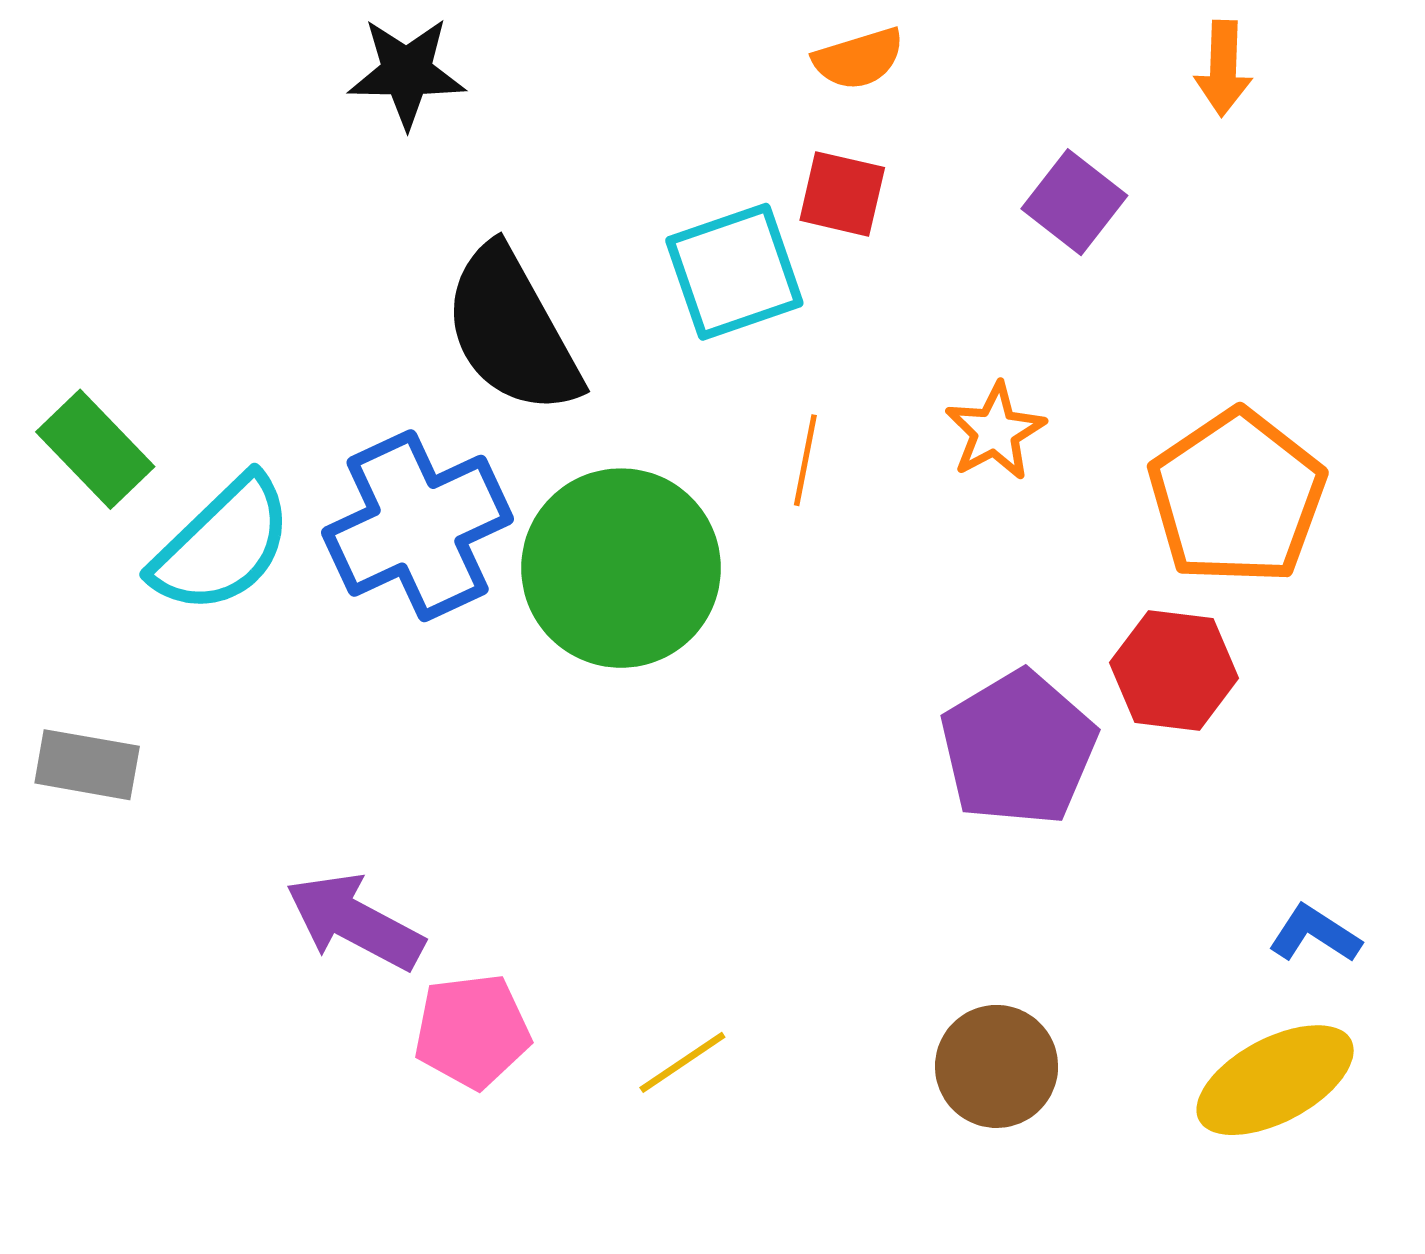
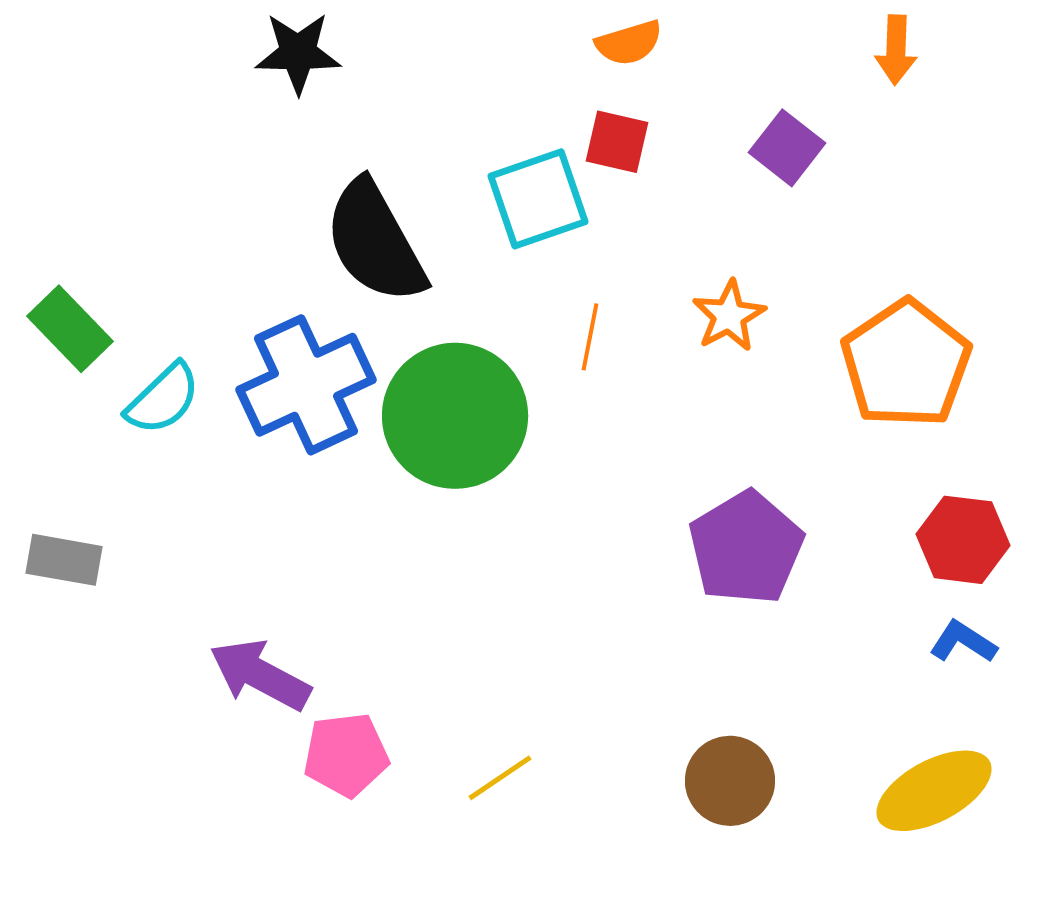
cyan semicircle: (222, 545) -> (163, 399), size x0.7
red hexagon: (1174, 670) -> (963, 540), moved
blue L-shape: (1315, 934) -> (963, 642), moved

